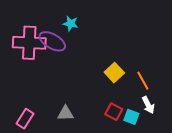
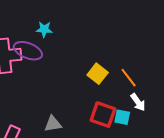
red square: (114, 112) -> (103, 115), size x1.4

